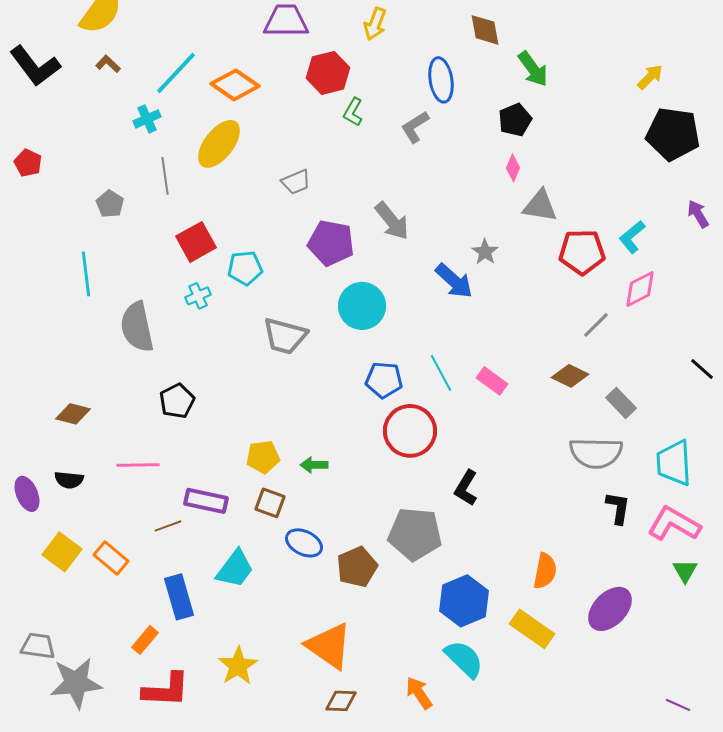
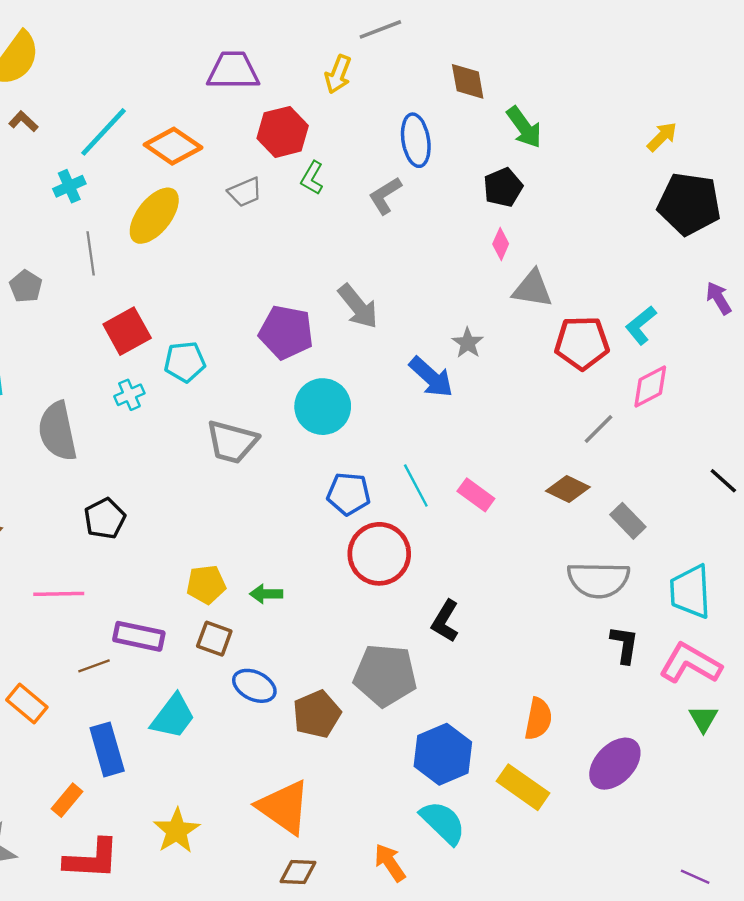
gray trapezoid: (296, 182) -> (245, 192), moved

